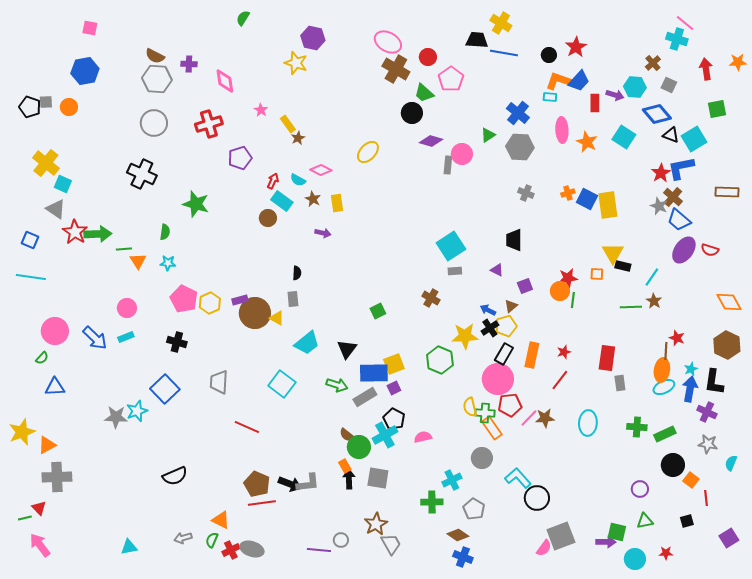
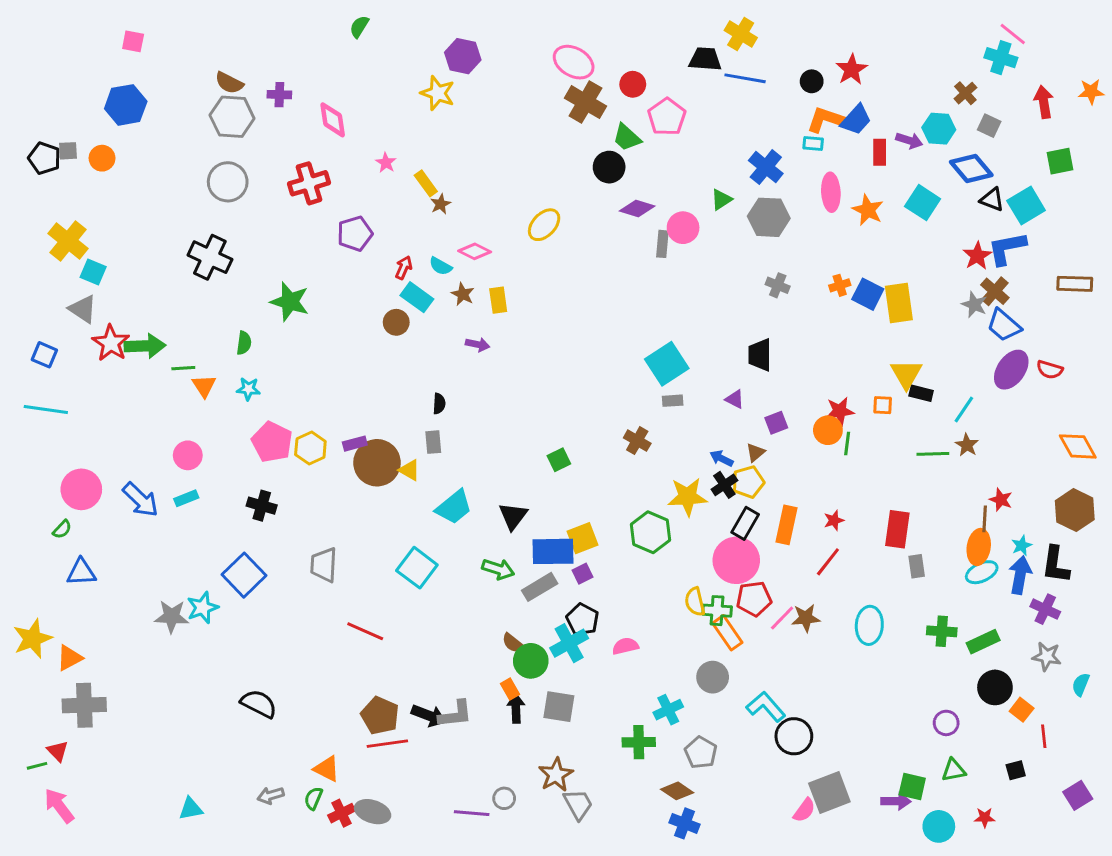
black semicircle: (175, 476) -> (259, 704), turned -130

